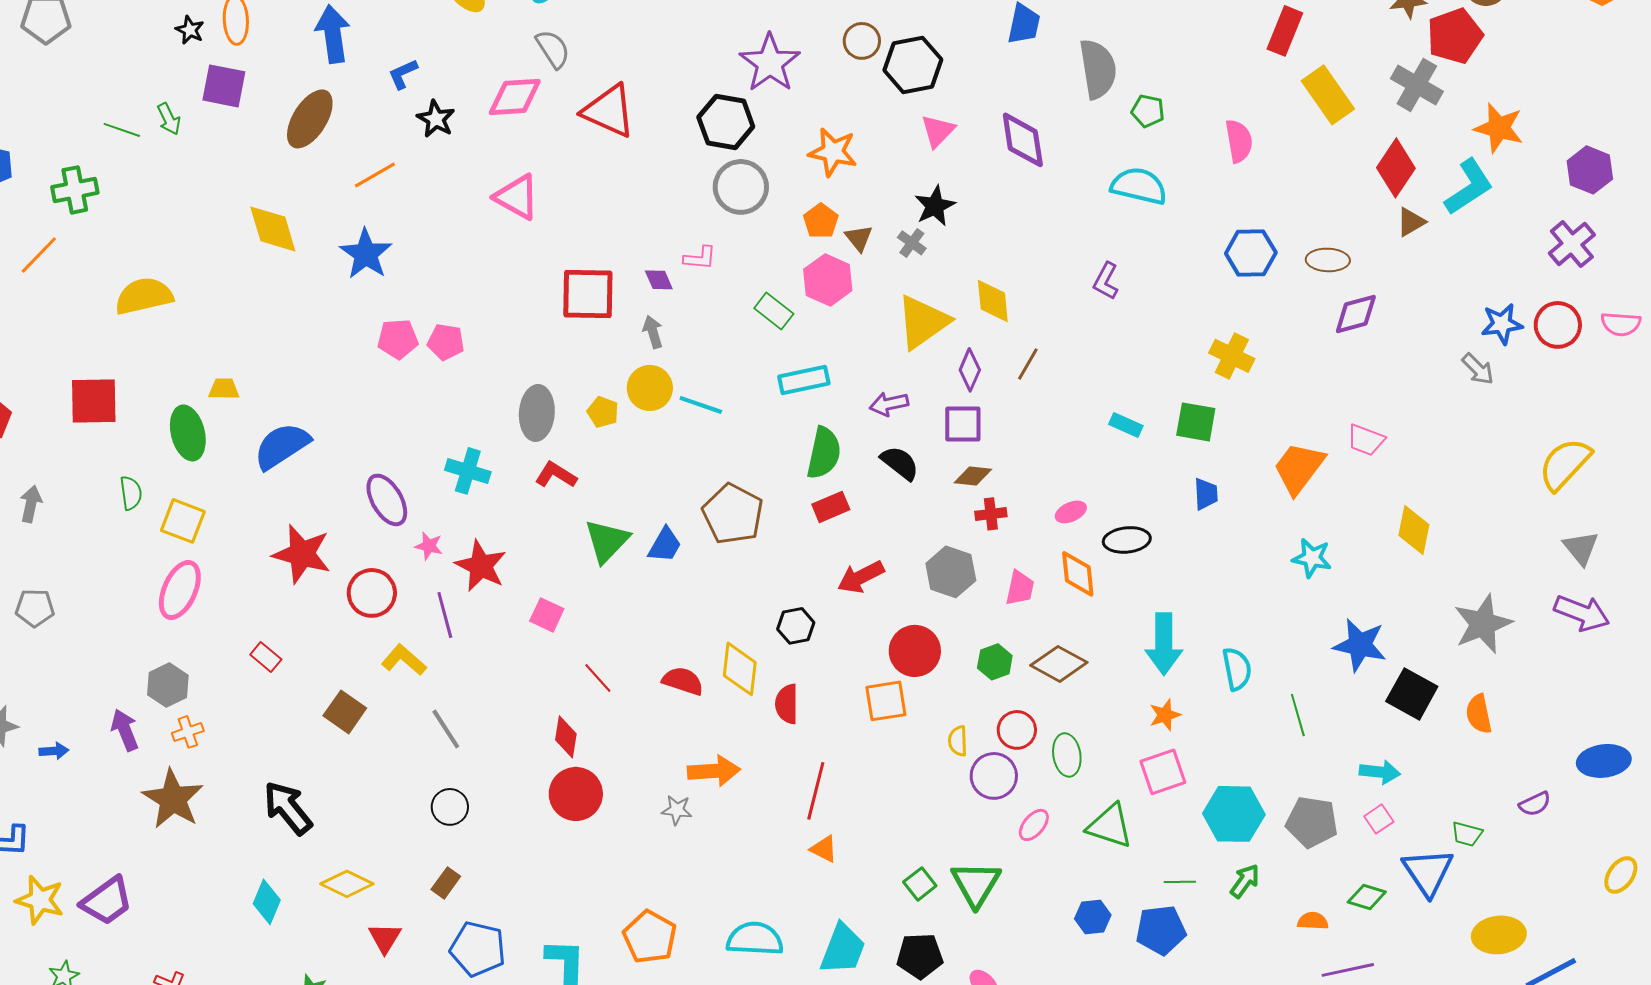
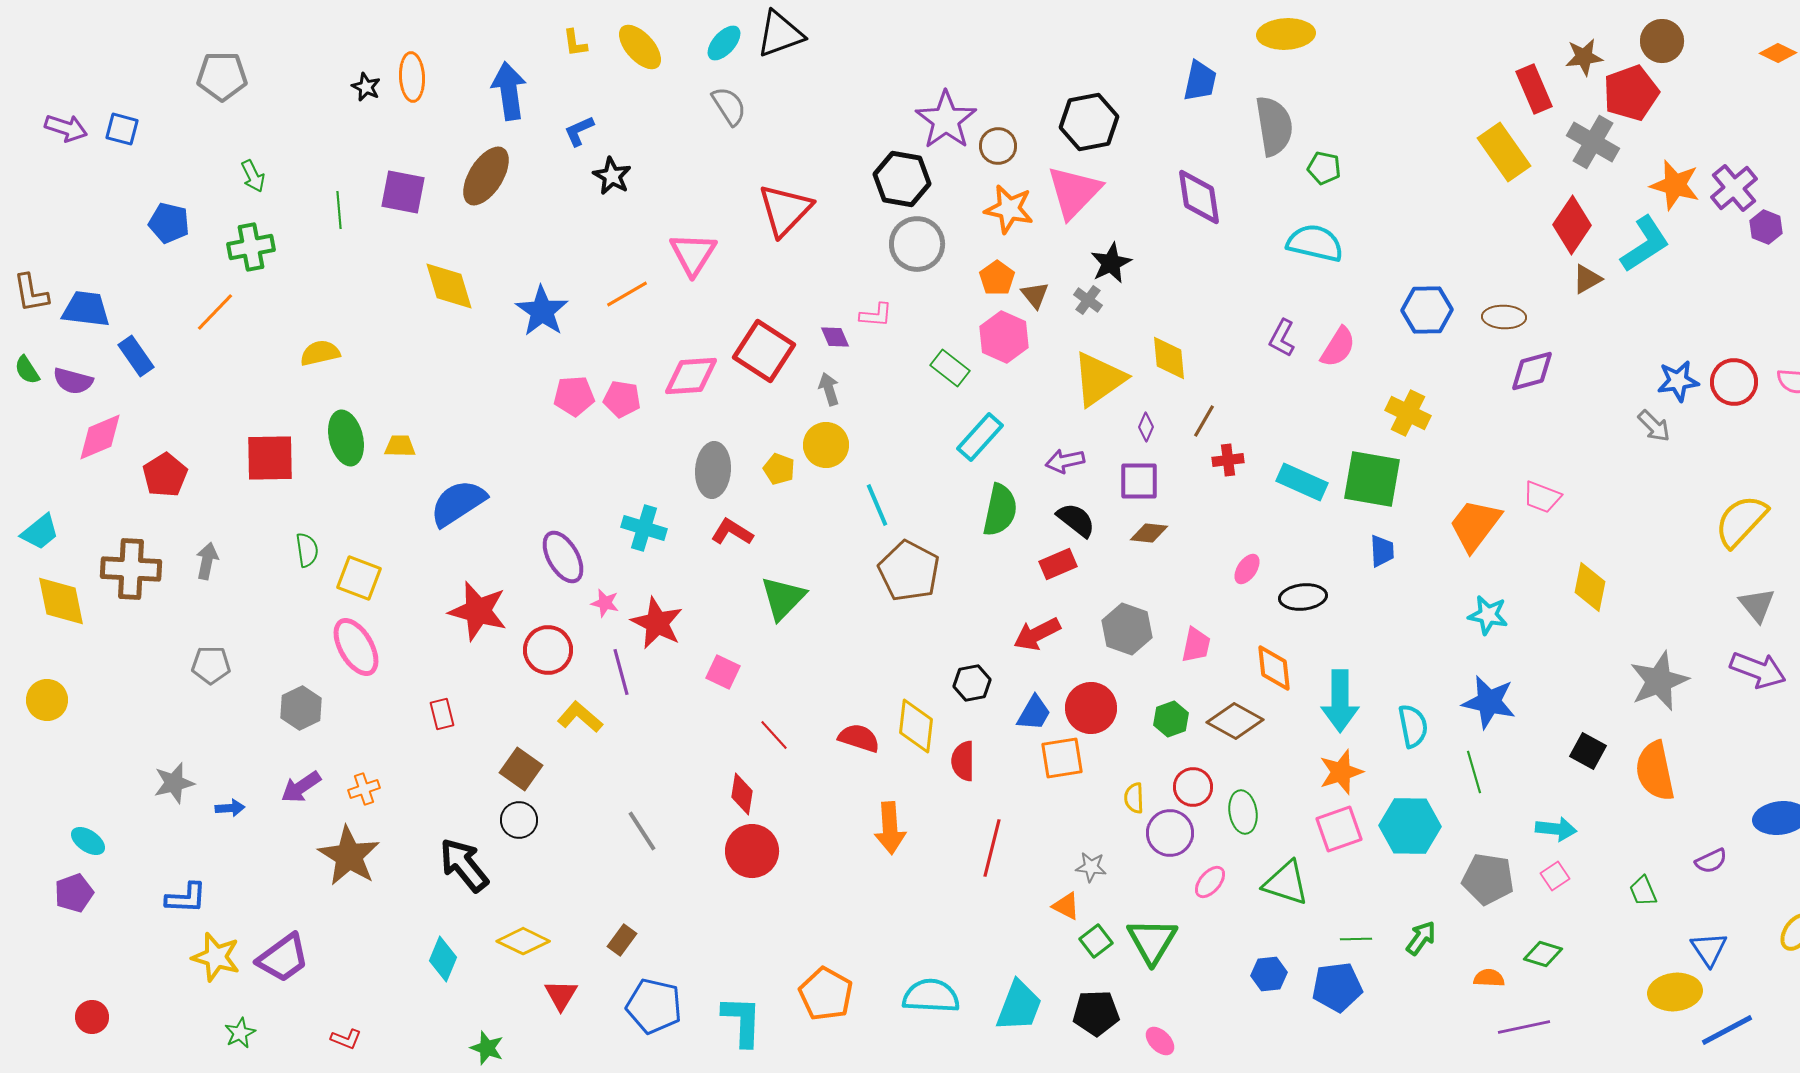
red rectangle: (1285, 31) -> (1534, 89), moved, turned -45
brown circle: (862, 41) -> (998, 146), moved
purple square: (224, 86) -> (403, 192), moved
pink diamond: (515, 97) -> (691, 376), moved
red triangle: (609, 111) -> (785, 210), moved, turned 50
green arrow: (169, 119) -> (253, 176), moved
green line: (122, 130) -> (339, 210), moved, turned 66
pink triangle: (938, 131) -> (1074, 192), moved, size x1.6
pink semicircle: (1239, 141) -> (1338, 347), moved, turned 42
purple hexagon: (1590, 170) -> (1766, 227), size x0.7
orange line: (375, 175) -> (627, 294), moved
pink triangle: (517, 197) -> (693, 254), turned 33
purple cross: (1572, 244) -> (1734, 188), moved
red square: (588, 294) -> (764, 351), turned 32
yellow semicircle: (144, 296) -> (320, 353), size x0.7
purple diamond: (970, 370) -> (1146, 427), size x0.7
cyan rectangle: (804, 380) -> (980, 437), turned -36
cyan line: (701, 405) -> (877, 505), moved, turned 48
green square: (1196, 422) -> (1372, 479), size x1.4
cyan rectangle: (1126, 425) -> (1302, 482), size x1.5
green ellipse: (188, 433) -> (346, 438), moved
red rectangle: (831, 507) -> (1058, 564), moved
pink ellipse: (1071, 512) -> (1247, 569), turned -32
red cross: (991, 514) -> (1228, 460), moved
blue trapezoid: (665, 545) -> (1034, 713), moved
orange diamond: (1078, 574) -> (1274, 668), moved
pink ellipse: (180, 590) -> (356, 647), turned -54
blue star: (1360, 645) -> (1489, 702), moved
red rectangle: (266, 657) -> (442, 714), turned 36
gray hexagon: (168, 685) -> (301, 708), moved
black square: (1412, 694) -> (1588, 751), size x0.7
orange semicircle: (1479, 714) -> (1655, 771), size x1.5
orange star: (1165, 715) -> (1341, 772), size x1.4
gray line: (446, 729) -> (642, 831), moved
purple arrow: (125, 730) -> (301, 787), turned -102
orange arrow: (714, 771) -> (890, 828), turned 90
black circle: (450, 807) -> (519, 820), moved
gray star: (677, 810) -> (1091, 867), moved
cyan hexagon: (1234, 814) -> (1410, 826), moved
green trapezoid: (1467, 834) -> (1643, 891), turned 52
orange triangle: (824, 849) -> (1066, 906), moved
blue triangle: (1428, 872) -> (1709, 949), moved, size x0.7

